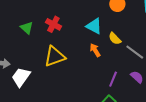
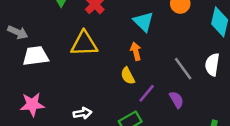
yellow semicircle: (115, 39) -> (128, 76), moved
white trapezoid: (21, 77) -> (36, 56), turned 30

